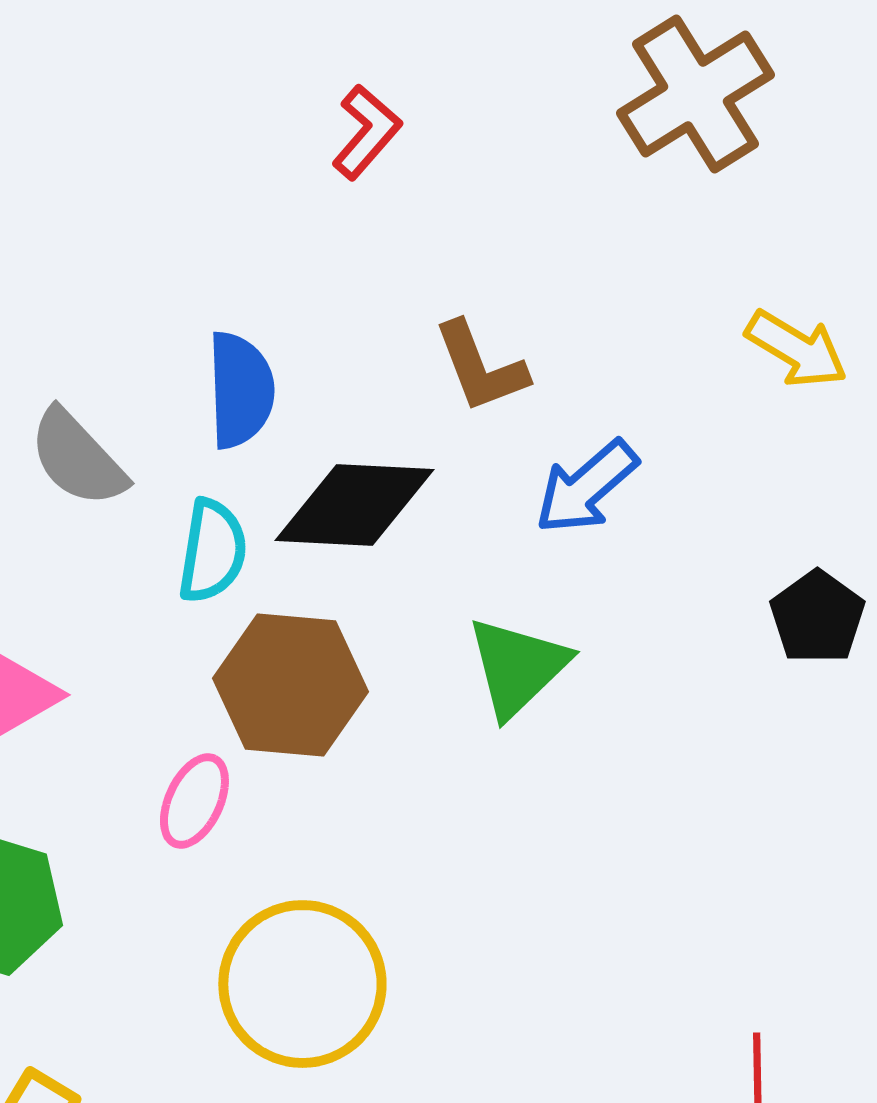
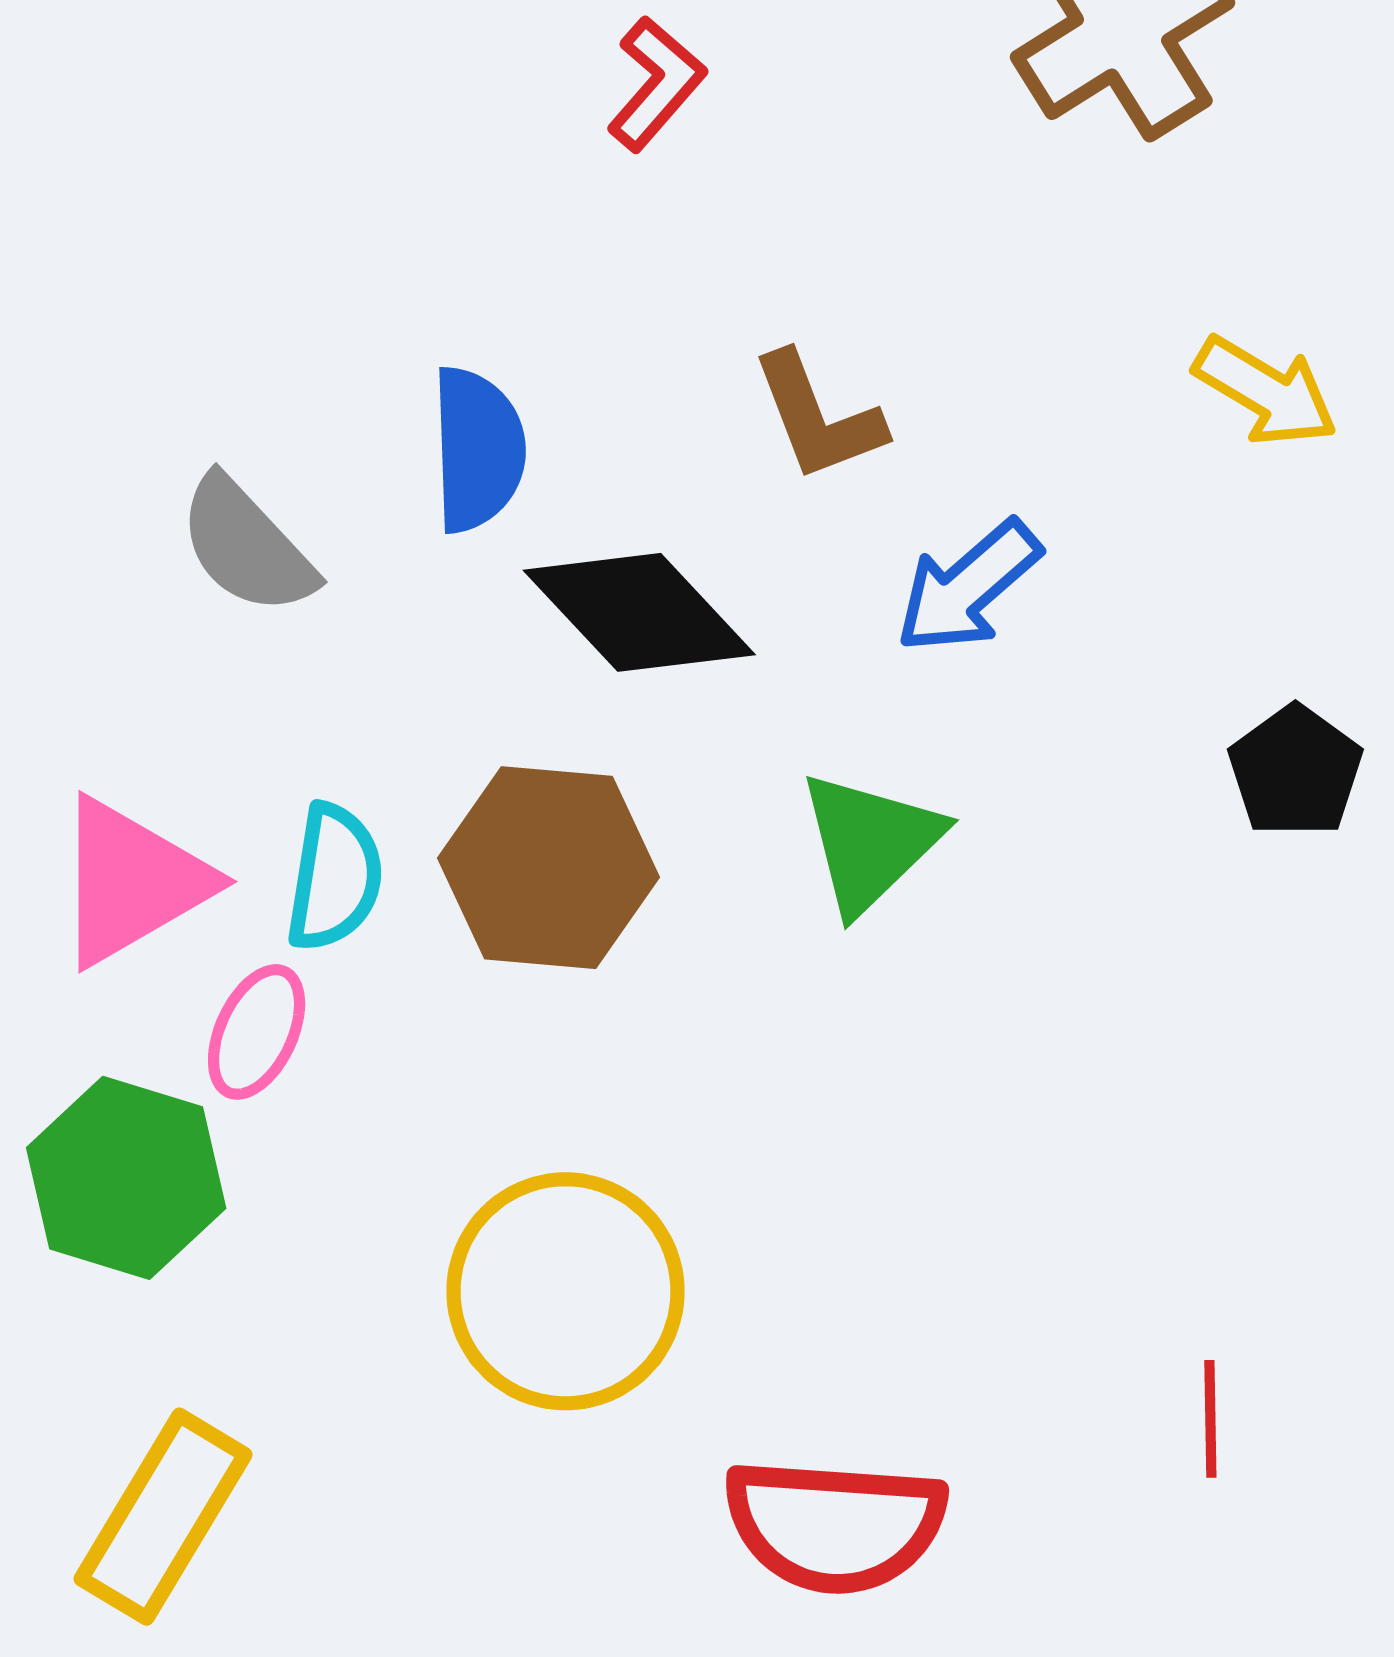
black diamond: (354, 505) -> (639, 612), turned 44
cyan semicircle: (212, 551) -> (334, 877), moved
pink ellipse: (194, 801) -> (257, 1032), moved

